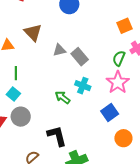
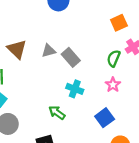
brown triangle: (33, 32) -> (17, 49), moved
pink star: (118, 82) -> (113, 85), size x0.6
green arrow: (62, 97) -> (57, 113), moved

